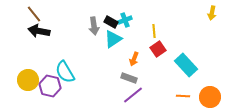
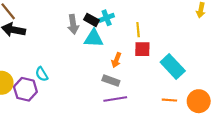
cyan triangle: (113, 39) -> (94, 38), turned 36
red square: (158, 49) -> (142, 49), turned 35
cyan semicircle: (65, 72) -> (42, 74), size x0.6
purple line: (133, 95) -> (115, 99), turned 30

